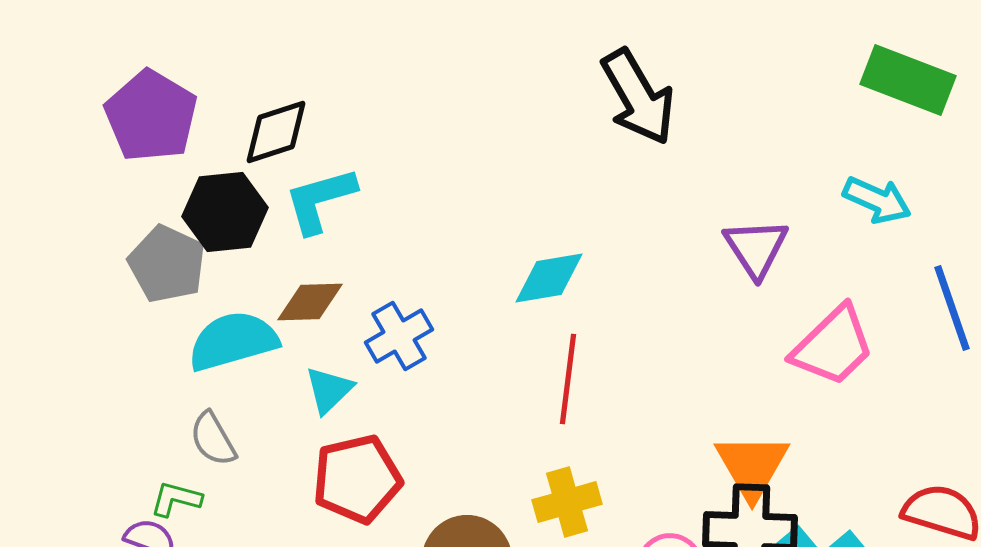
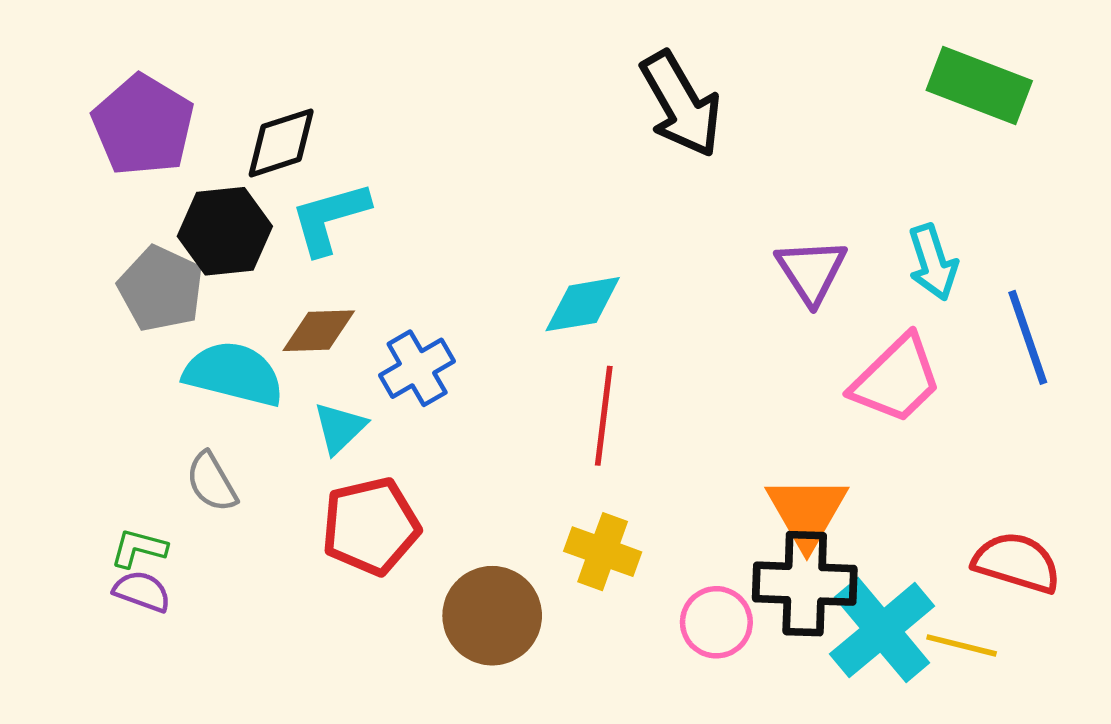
cyan arrow: (877, 200) -> (933, 262), moved, turned 48
cyan semicircle: (233, 341) -> (234, 374), turned 30
green L-shape: (176, 499) -> (139, 548), moved
yellow cross: (567, 502) -> (603, 552), turned 36

